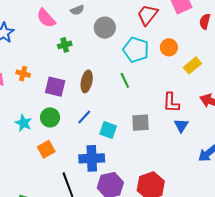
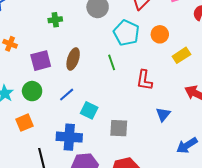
purple square: (55, 87) -> (41, 61), turned -35
red L-shape: (171, 103) -> (144, 80), moved
gray square: (141, 123) -> (119, 128), moved

